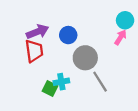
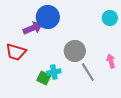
blue circle: (68, 35) -> (48, 17), moved, size x1.5
pink arrow: (120, 37) -> (111, 61), moved, turned -48
red trapezoid: (34, 51) -> (16, 52), moved, turned 115

